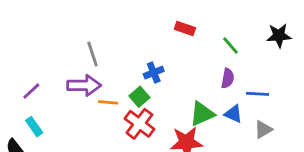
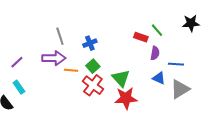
red rectangle: (185, 28) -> (141, 37), moved
blue cross: (154, 73) -> (90, 43), moved
green triangle: (202, 114) -> (121, 78), moved, turned -48
gray triangle: (263, 129) -> (180, 89), size x1.5

